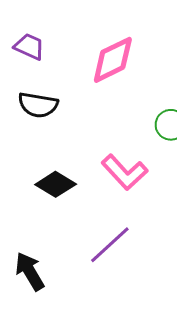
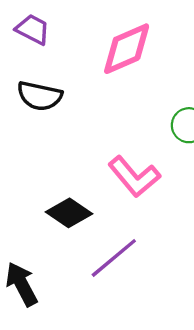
black diamond: (56, 184) -> (69, 213), moved

